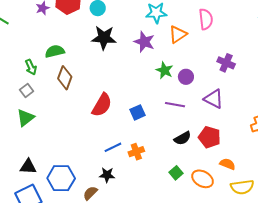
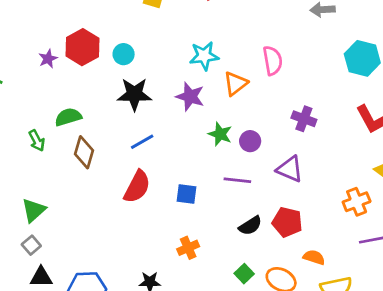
gray square: (27, 91) -> (31, 245), moved
blue square: (137, 112) -> (187, 194), turned 35
blue line: (113, 147) -> (142, 142), moved

